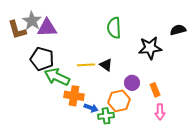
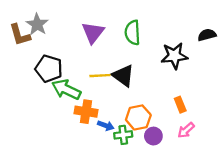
purple triangle: (47, 28) -> (93, 33), moved, turned -50
black triangle: (106, 65) -> (123, 76), size x1.5
purple circle: (132, 83) -> (153, 136), moved
pink arrow: (160, 112) -> (186, 130), turned 49

